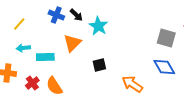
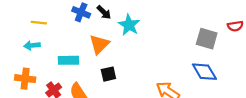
yellow line: (19, 24) -> (39, 23), turned 56
cyan arrow: (23, 48) -> (32, 45), moved
black square: (99, 65) -> (108, 74), moved

